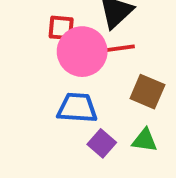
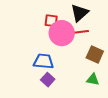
blue trapezoid: (77, 108) -> (43, 61), moved
purple square: (102, 143) -> (48, 80), moved

